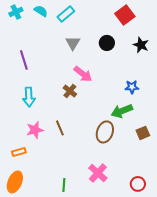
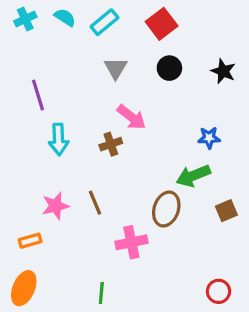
red square: (125, 15) -> (162, 24), moved
brown cross: (70, 91) -> (111, 144), turned 32
cyan arrow: (29, 97) -> (59, 139), moved
pink cross: (98, 173) -> (131, 242), moved, turned 36

